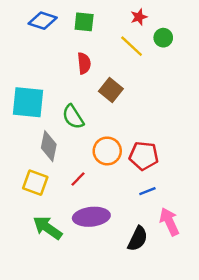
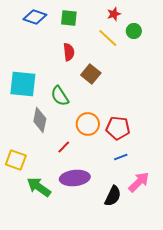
yellow square: (35, 183) -> (16, 160), moved
pink arrow: (169, 222) -> (139, 182), turned 70

